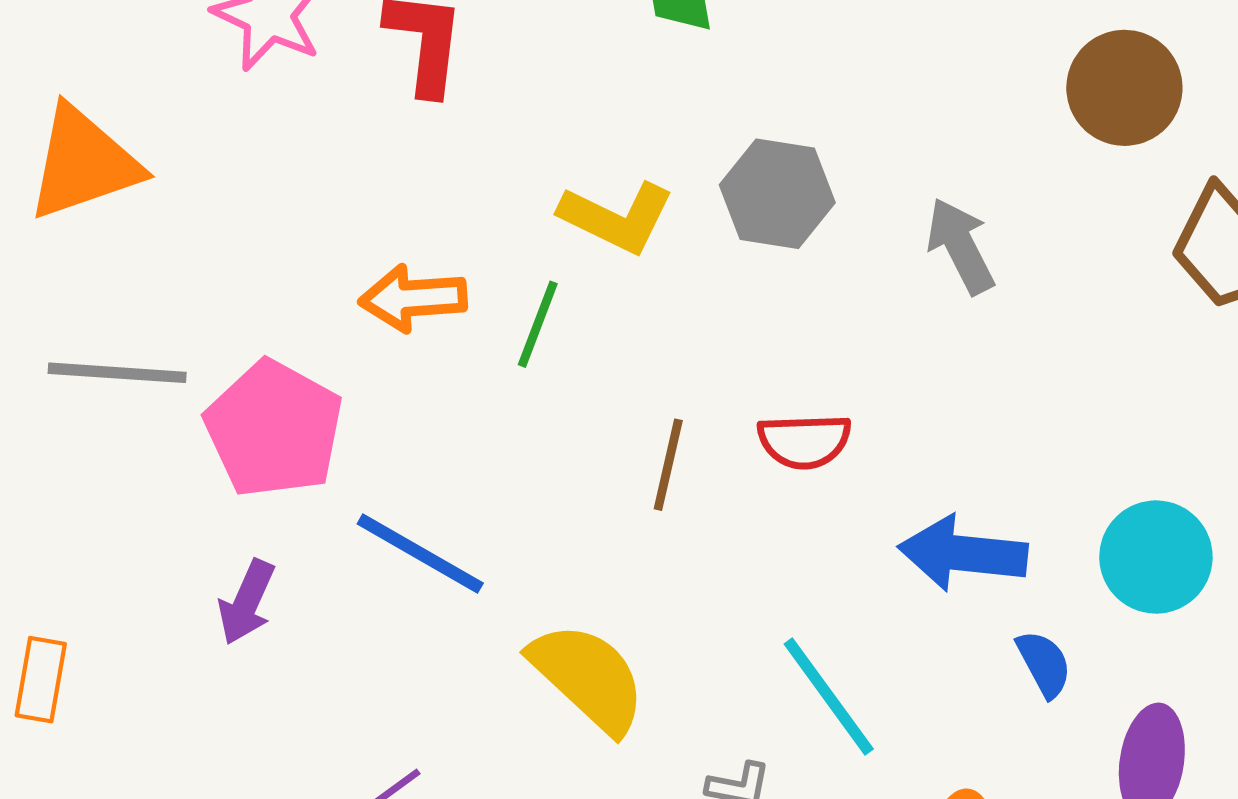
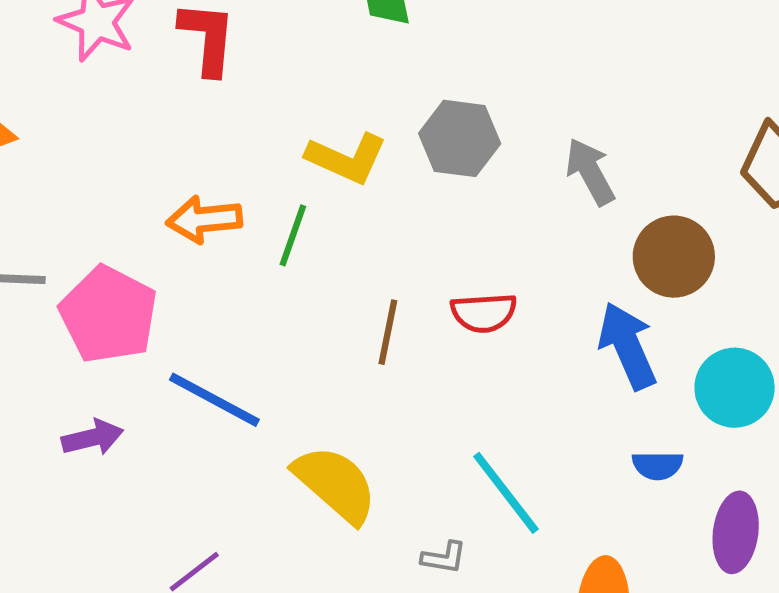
brown circle: (1124, 88) -> (674, 257), moved
blue arrow: (963, 553) -> (627, 346), moved, turned 62
purple arrow: (247, 602) -> (93, 438), turned -126
blue semicircle: (1044, 664) -> (657, 465), turned 120

